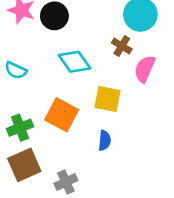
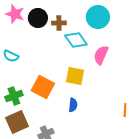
brown cross: (122, 46) -> (59, 23), moved, turned -32
cyan diamond: (74, 62) -> (76, 40), moved

